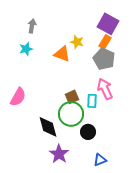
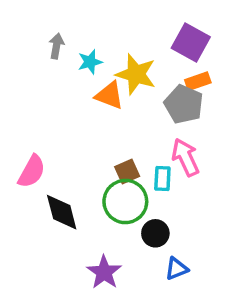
yellow star: (77, 42) -> (136, 74), size x1.6
orange rectangle: (105, 42) -> (198, 81), moved, turned 40
cyan star: (26, 49) -> (90, 62), moved
black diamond: (48, 127) -> (62, 212), moved
blue triangle: (100, 160) -> (177, 269), moved

